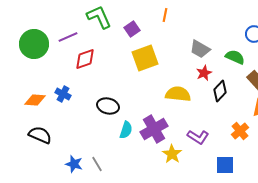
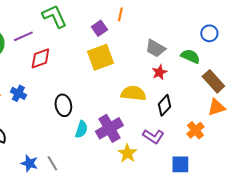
purple square: (132, 29) -> (99, 28), moved
black diamond: (220, 91) -> (164, 105), moved
black ellipse: (108, 106) -> (63, 105), turned 65

